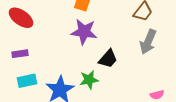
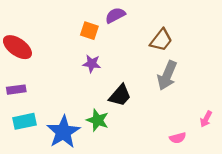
purple star: (84, 32) -> (92, 64), size x0.6
green star: (89, 80) -> (98, 120), turned 30

